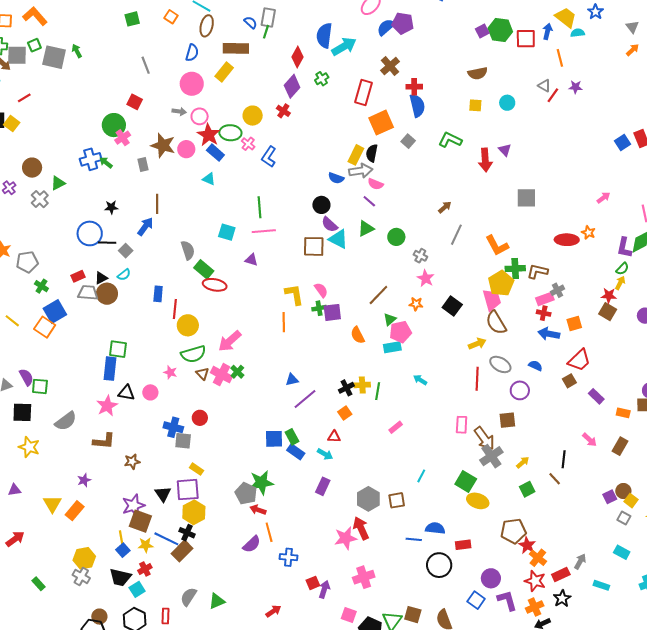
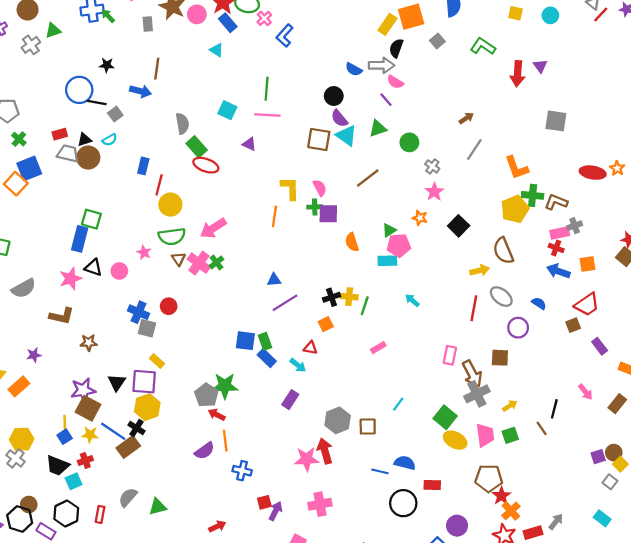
yellow rectangle: (356, 155) -> (387, 24), moved
blue arrow: (145, 226) -> (140, 91), turned 60
brown line: (378, 295) -> (368, 178), moved
pink trapezoid: (492, 300) -> (485, 435), moved

